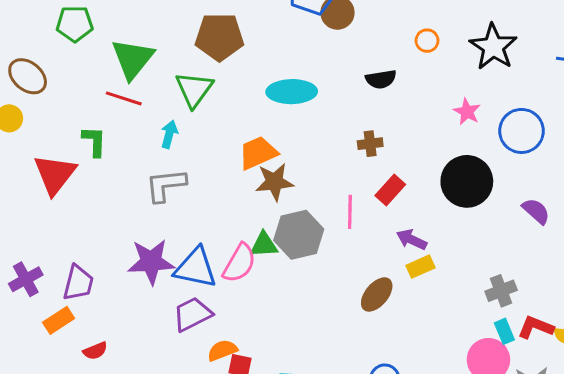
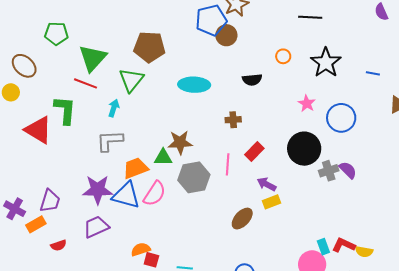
green L-shape: (94, 141) -> (65, 110), size x1.4
brown cross: (370, 144) -> (233, 120), moved
orange trapezoid: (258, 153) -> (136, 168), moved
red triangle: (55, 174) -> (38, 130), turned -40
green triangle: (264, 245) -> (163, 157), moved
purple cross: (26, 279) -> (15, 209), moved, turned -35
gray cross: (501, 291) -> (329, 171), moved
purple trapezoid: (192, 314) -> (96, 227), moved

